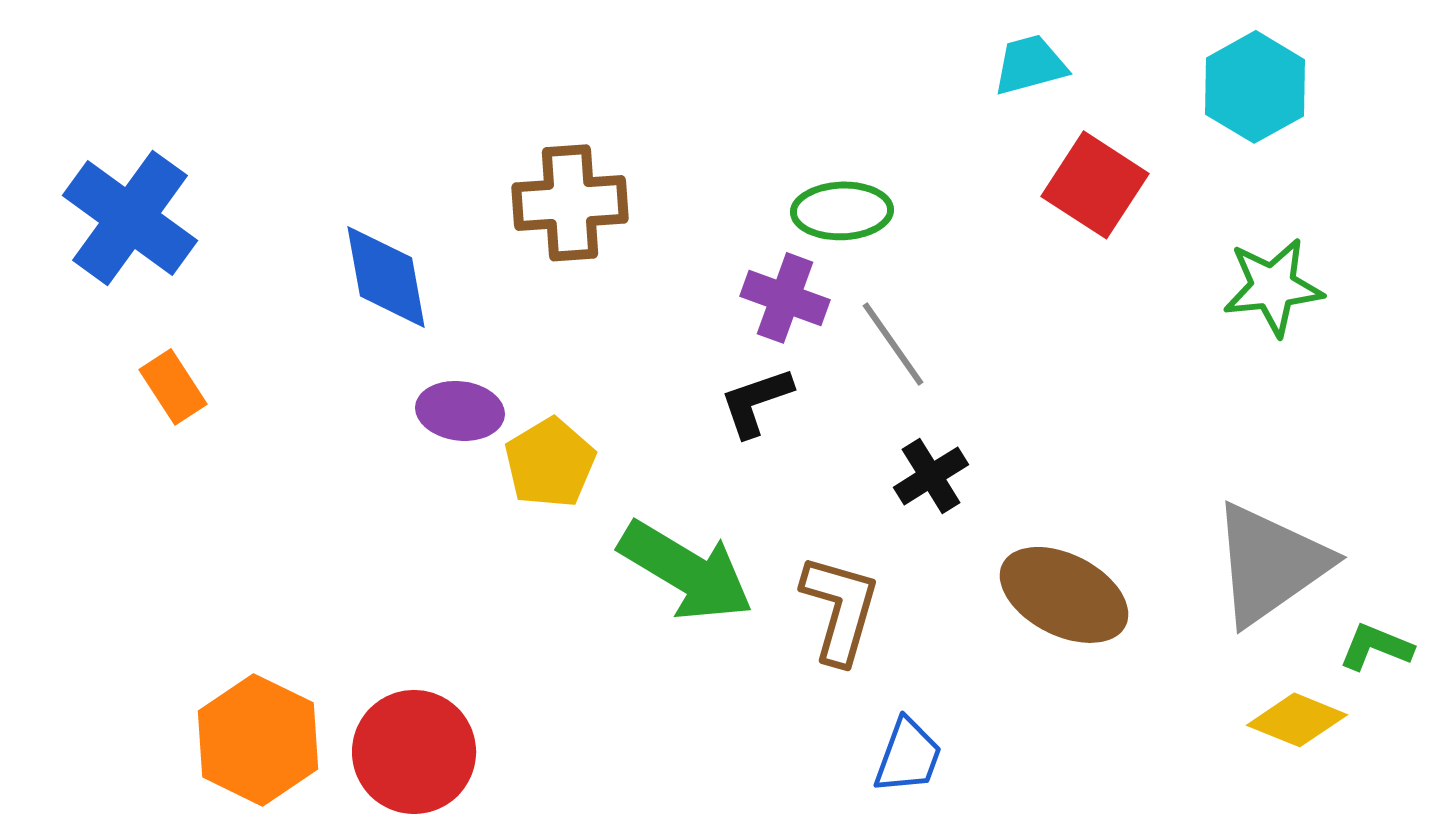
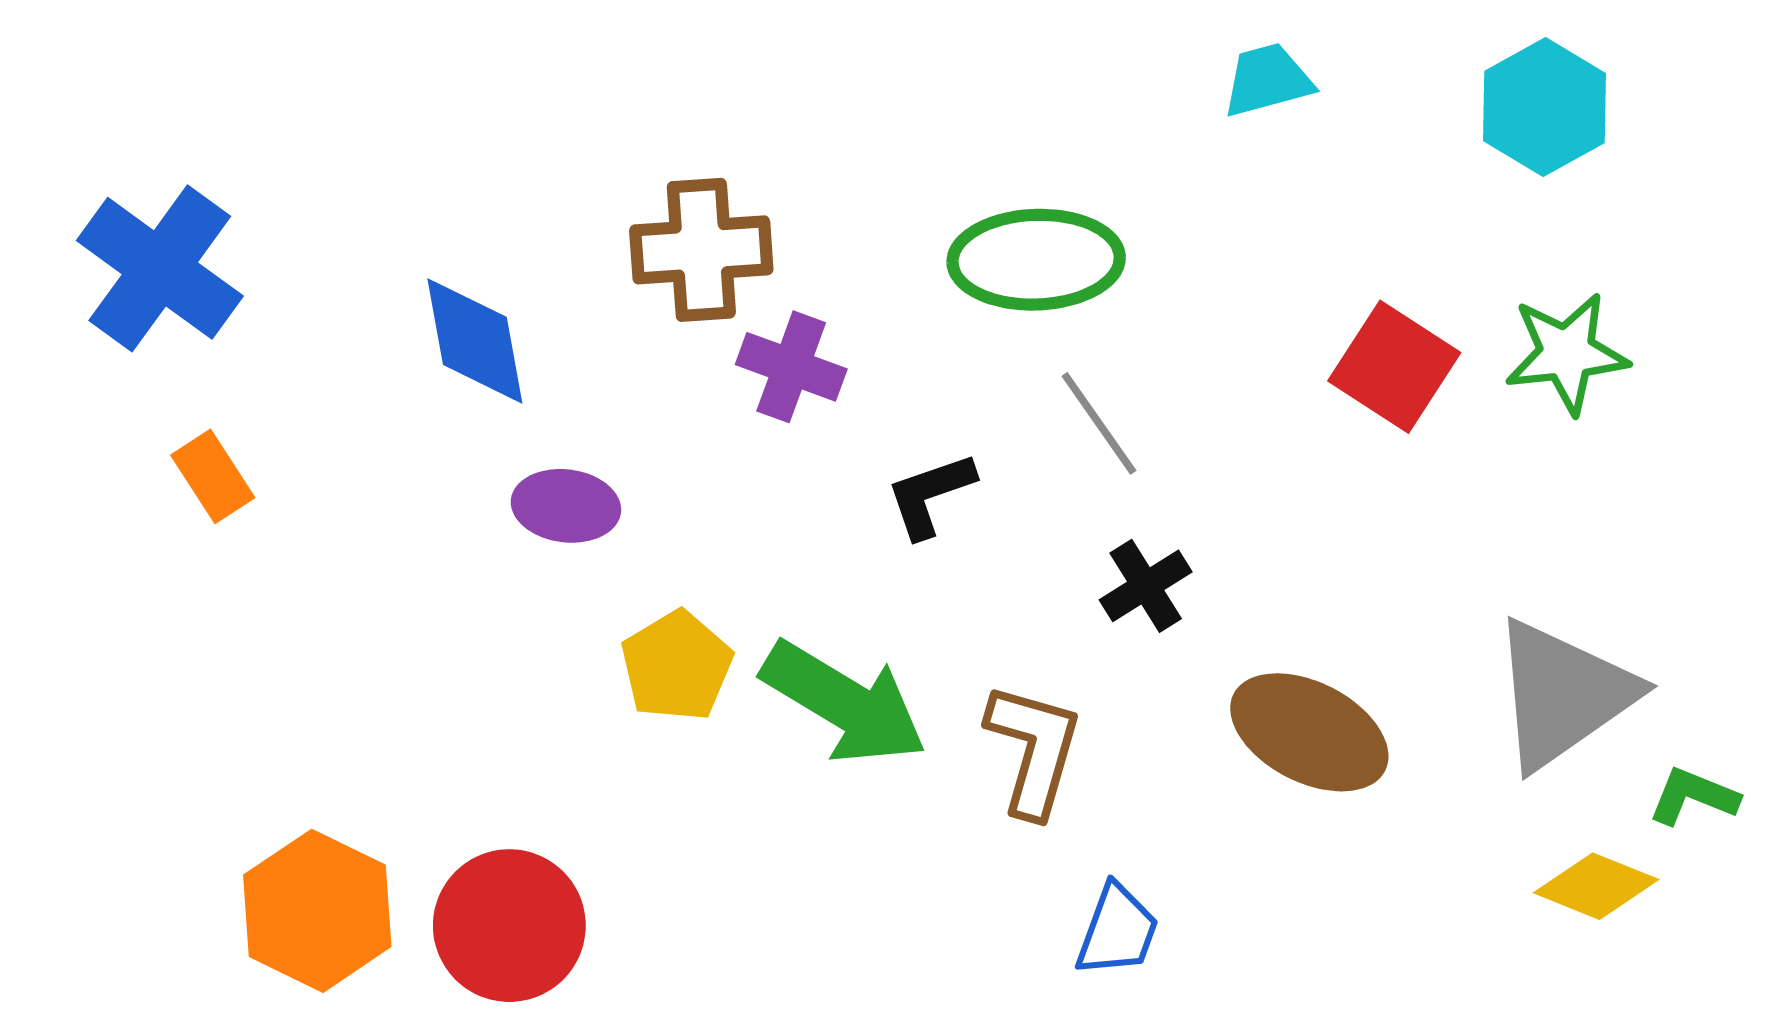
red square: (1095, 185) -> (1394, 367), moved
green ellipse: (842, 211) -> (1036, 260), size x1.4
purple cross: (785, 298) -> (791, 367), moved
yellow pentagon: (550, 463) -> (677, 666), moved

